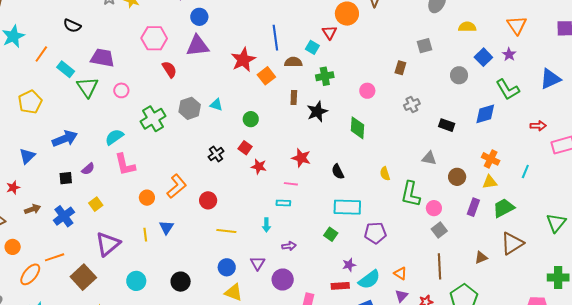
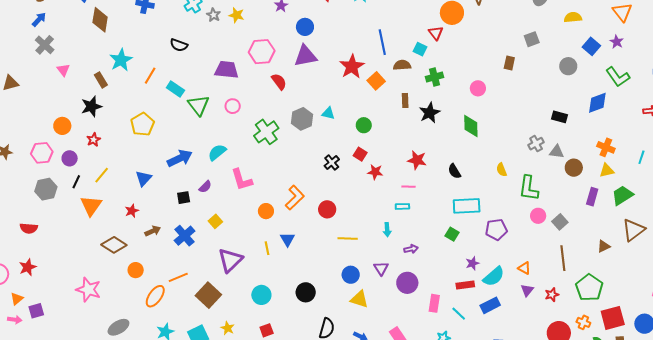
purple trapezoid: (102, 58) -> (227, 70), moved
gray cross: (412, 105) -> (536, 144), moved
cyan semicircle: (114, 137) -> (217, 152), moved
gray triangle: (429, 158) -> (557, 152), moved
pink circle: (434, 208) -> (538, 216), moved

